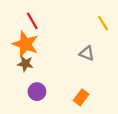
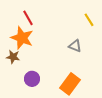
brown star: (25, 64) -> (13, 57), moved
orange rectangle: (81, 97) -> (70, 84), size x1.5

